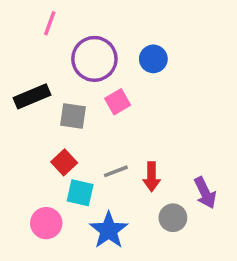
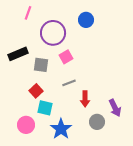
blue circle: (153, 59) -> (86, 20), moved
gray line: (116, 171) -> (69, 83), moved

